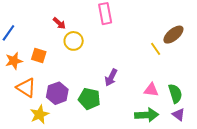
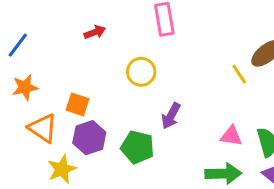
red arrow: (59, 23) -> (95, 32), turned -64
yellow circle: (74, 41) -> (141, 72), moved
orange square: (39, 55) -> (78, 104), moved

